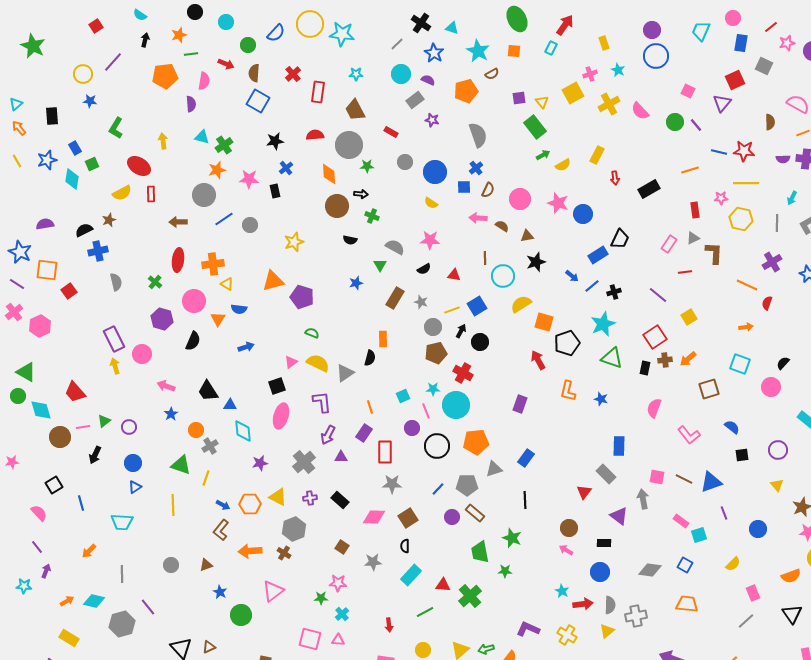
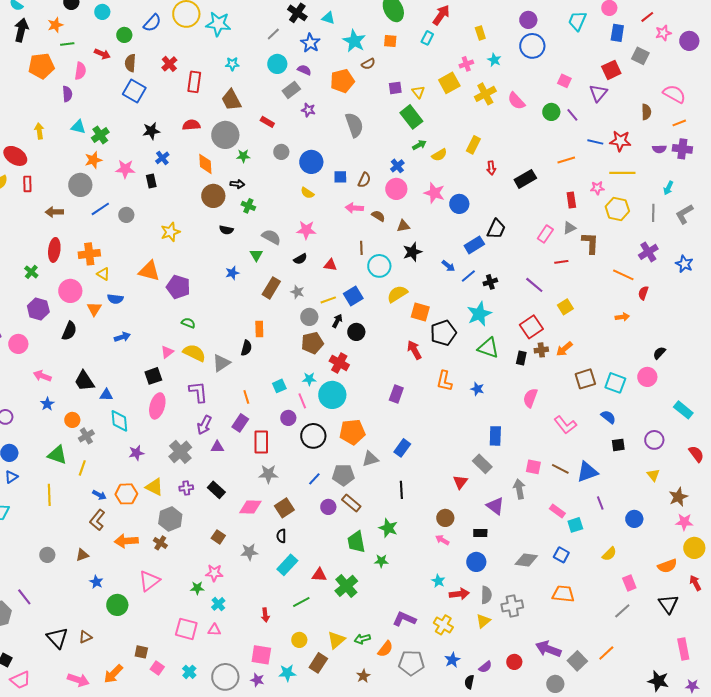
black arrow: (145, 40) -> (21, 30), size x1.6
blue cross: (476, 168) -> (397, 166), moved
orange triangle: (273, 281) -> (149, 271), turned 30
cyan square: (740, 364) -> (615, 383), moved

